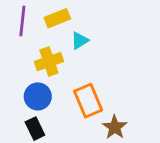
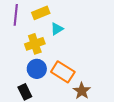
blue circle: (38, 96) -> (37, 69), moved
orange rectangle: (88, 101) -> (63, 72), turned -35

